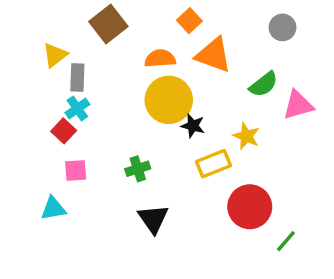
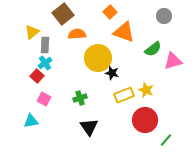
orange semicircle: (160, 58) -> (77, 34), moved
yellow star: (246, 136) -> (146, 90), moved
pink square: (76, 171) -> (44, 99), turned 32

